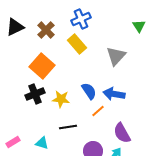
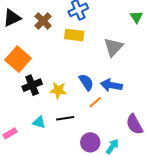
yellow rectangle: (77, 44) -> (74, 35), turned -42
orange square: (42, 66) -> (18, 59), moved
purple semicircle: (122, 133) -> (134, 124), moved
cyan triangle: (42, 143) -> (39, 122), moved

